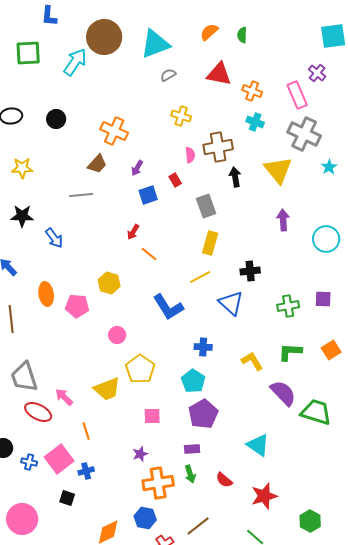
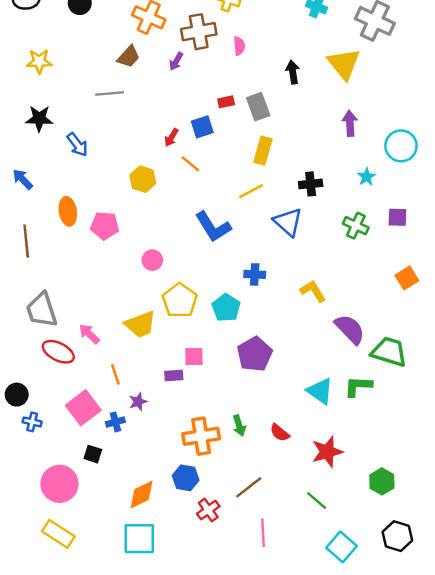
brown cross: (218, 147) -> (199, 32), moved
cyan star: (329, 167) -> (366, 177), moved
red rectangle: (175, 180) -> (226, 102), moved, turned -72
blue square: (148, 195) -> (202, 127), moved
yellow hexagon: (109, 283) -> (143, 179), moved
green cross: (288, 306) -> (356, 226), turned 35
green L-shape: (290, 352) -> (358, 386), moved
cyan pentagon: (193, 381) -> (226, 308), moved
purple rectangle: (192, 449) -> (174, 376), moved
purple star: (140, 454) -> (138, 402), moved
blue cross: (29, 462) -> (32, 422), moved
pink circle: (22, 519) -> (59, 484), moved

